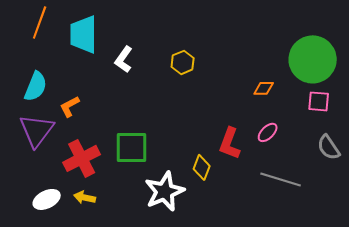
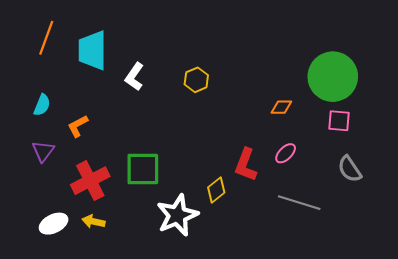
cyan semicircle: (36, 86) -> (42, 105), size x0.7
purple triangle: (37, 130) -> (43, 151), size x0.6
yellow diamond: (202, 167) -> (216, 190), turned 30

